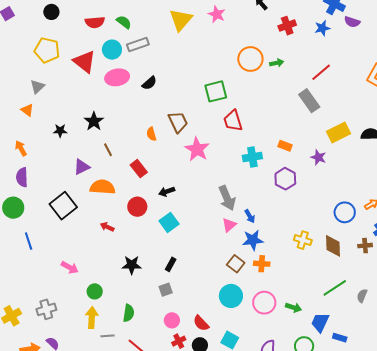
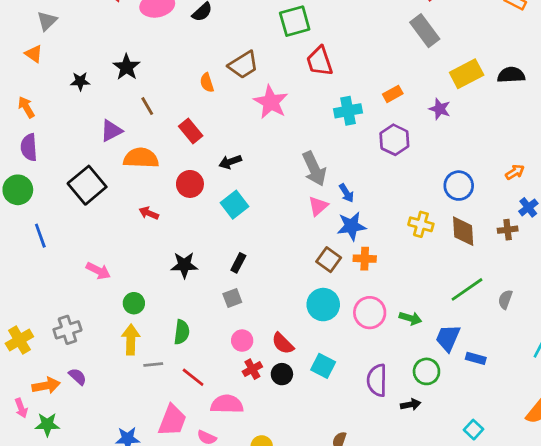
brown trapezoid: (178, 122) -> (243, 65), turned 85
orange rectangle: (285, 146) -> (393, 94), turned -48
blue circle: (345, 212) -> (459, 186), moved

